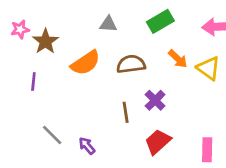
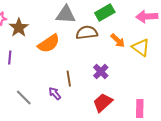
gray triangle: (108, 24) -> (66, 15), size x1.5
brown semicircle: (131, 64) -> (87, 33), moved
brown line: (126, 112) -> (69, 79), moved
purple arrow: (87, 146) -> (55, 94), moved

